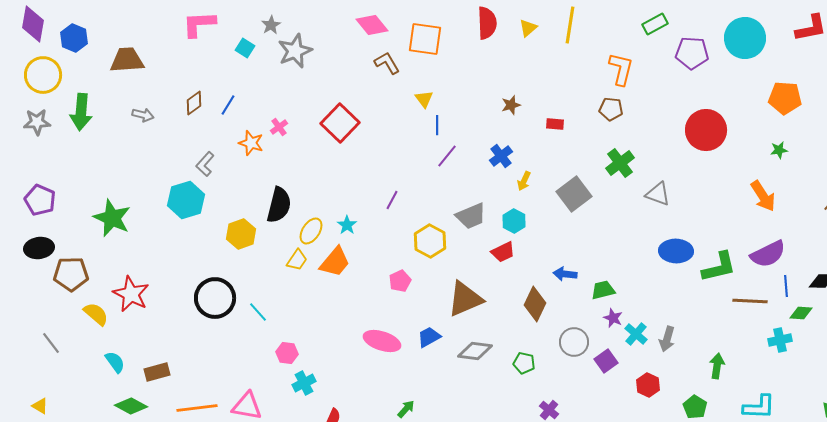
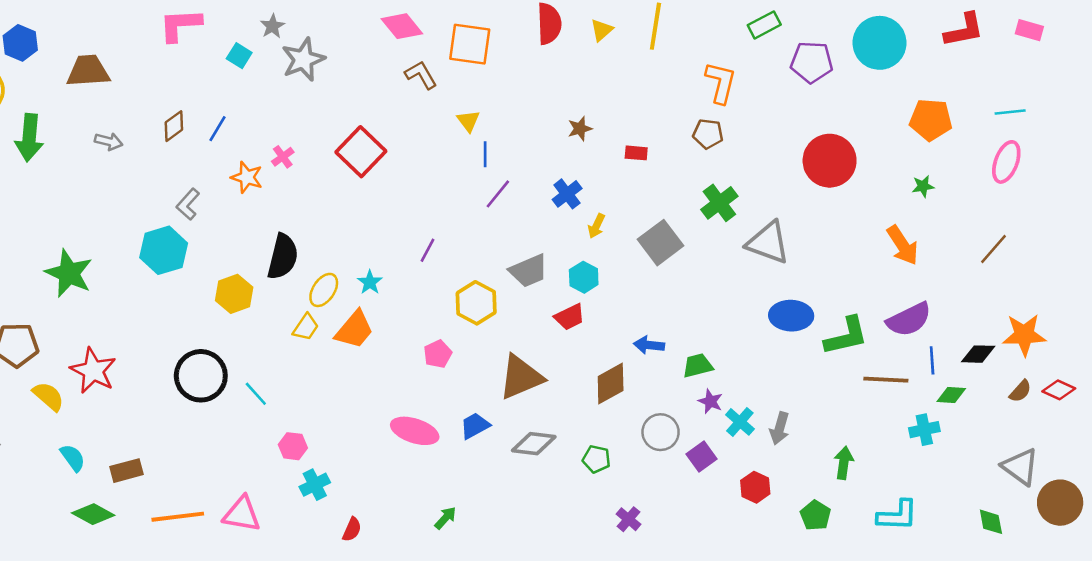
gray triangle: (658, 194) -> (768, 243), size x1.4
brown diamond: (535, 304) -> (611, 383), turned 36

